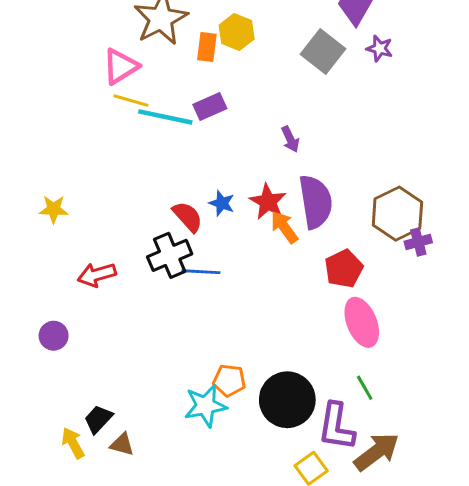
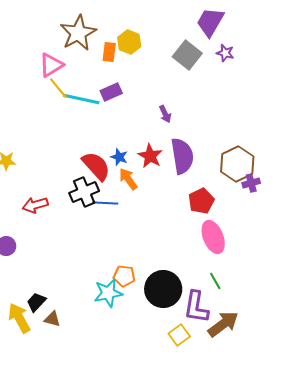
yellow line: (131, 101) -> (58, 88), turned 35
red semicircle: (188, 217) -> (96, 166), size x1.4
orange arrow: (284, 227) -> (128, 179), moved
yellow arrow: (73, 443) -> (19, 318), size x1.4

